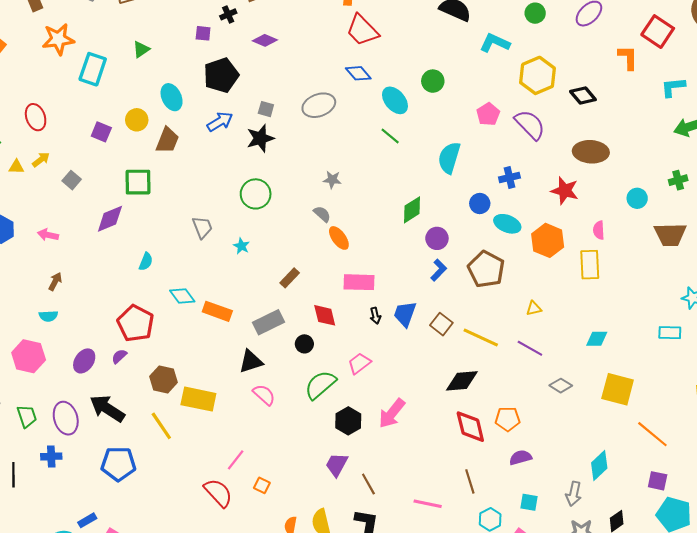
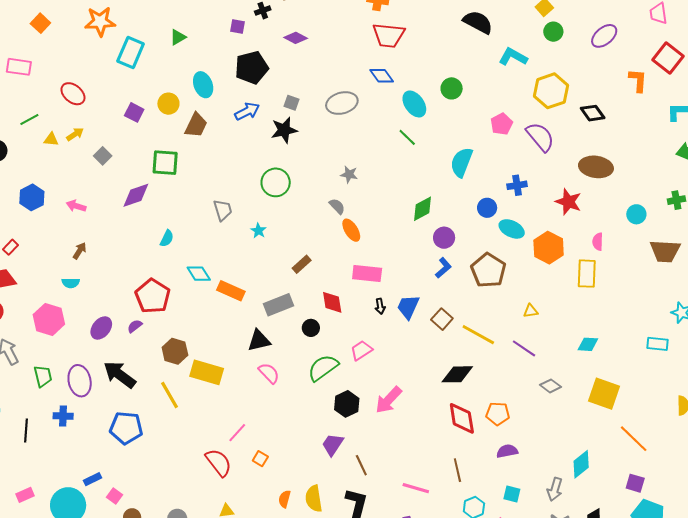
red trapezoid: (362, 30) -> (389, 35), turned -44
red ellipse: (36, 117) -> (73, 94), turned -35

